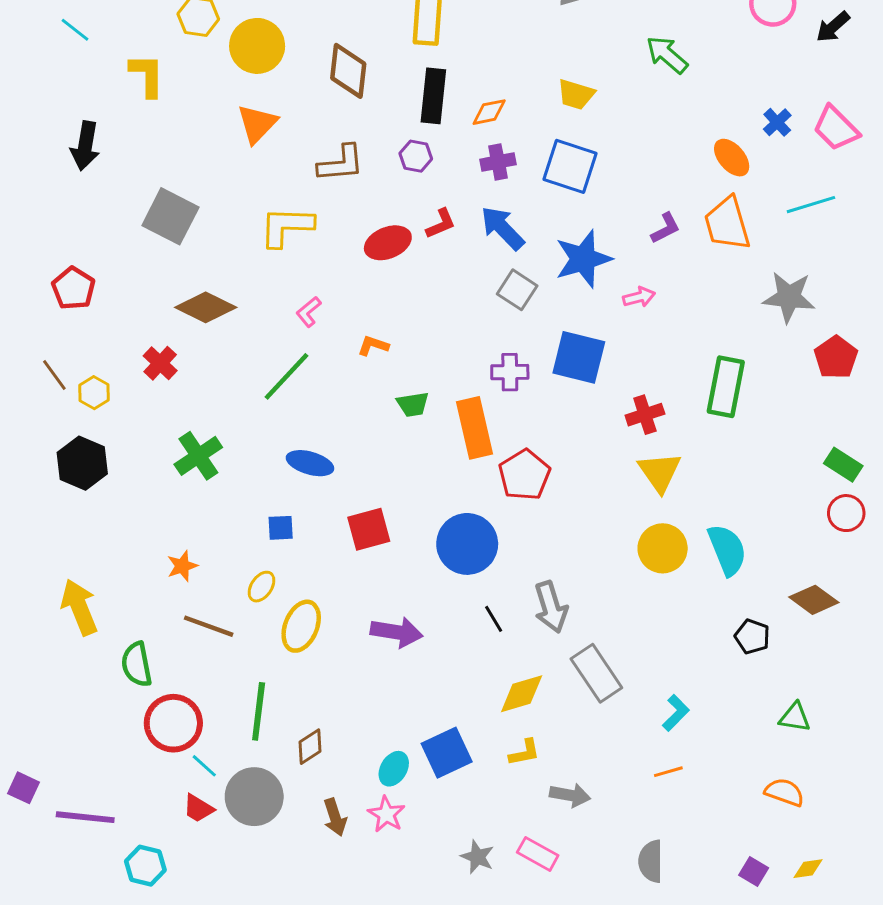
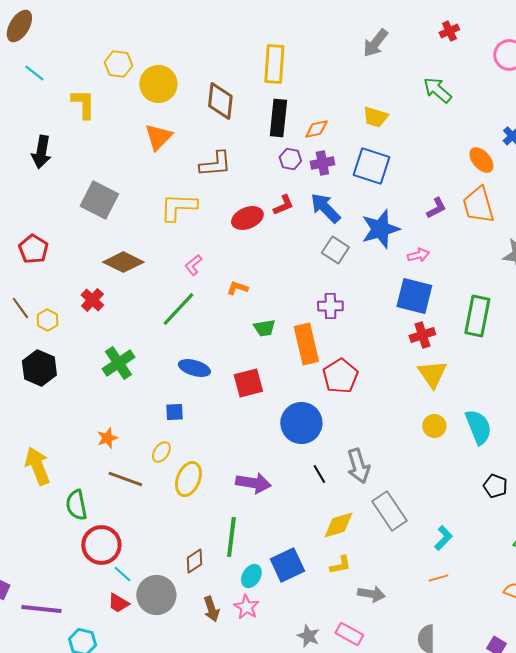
purple hexagon: (416, 156) -> (290, 159), moved
blue square: (579, 357) -> (414, 296), moved
red square: (369, 529) -> (248, 383), moved
yellow circle: (663, 548) -> (434, 426), size x0.7
green line: (259, 711) -> (231, 537), moved

